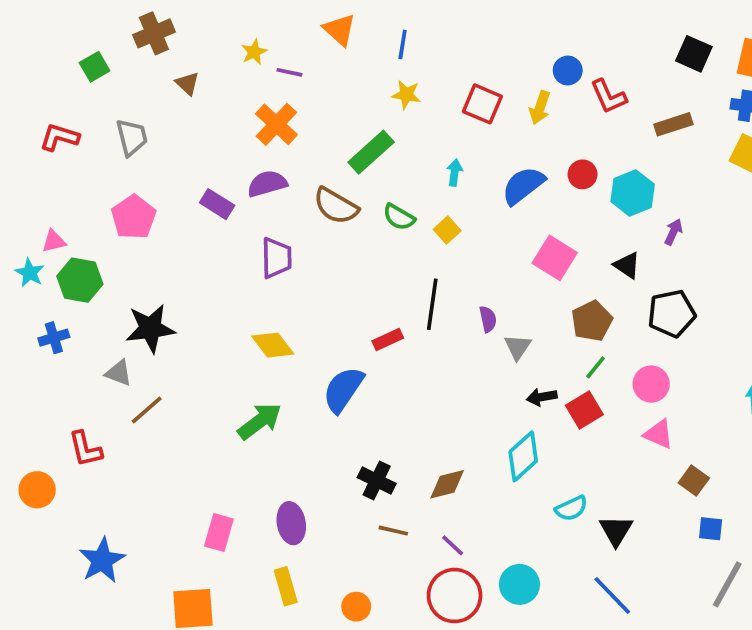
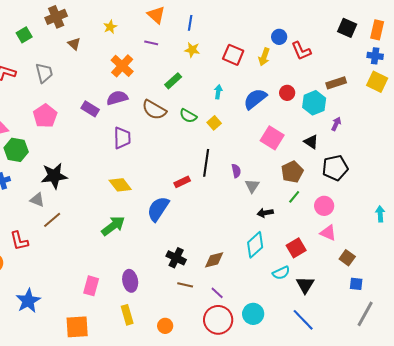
purple line: (289, 72) -> (151, 43), moved
brown rectangle: (673, 124) -> (336, 83), moved
green rectangle: (371, 152) -> (173, 81), size x0.7
red square: (584, 410) -> (296, 248), moved

